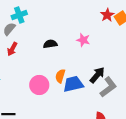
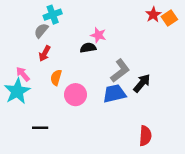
pink star: (83, 40) -> (98, 35), moved
orange semicircle: (60, 76) -> (56, 77), moved
gray L-shape: (108, 87) -> (120, 71), moved

